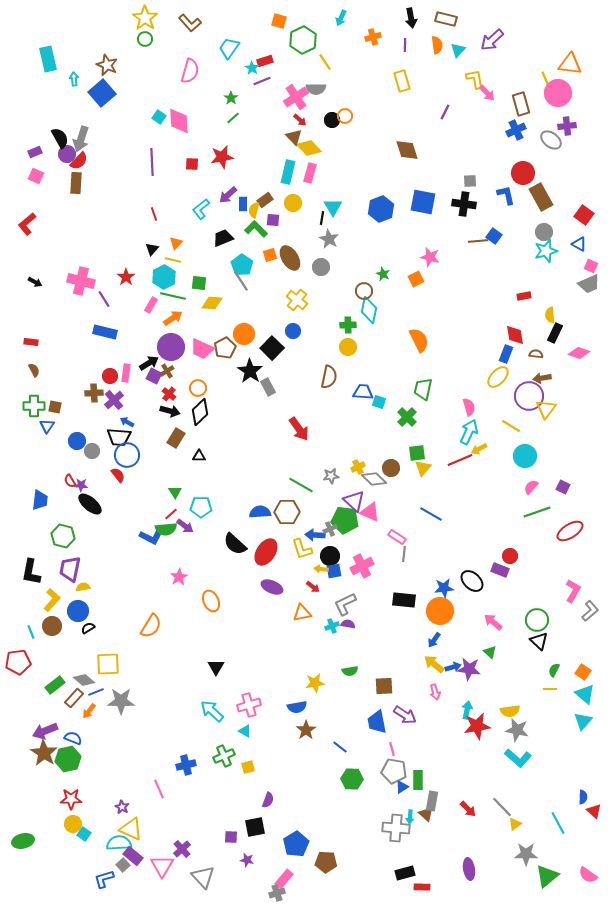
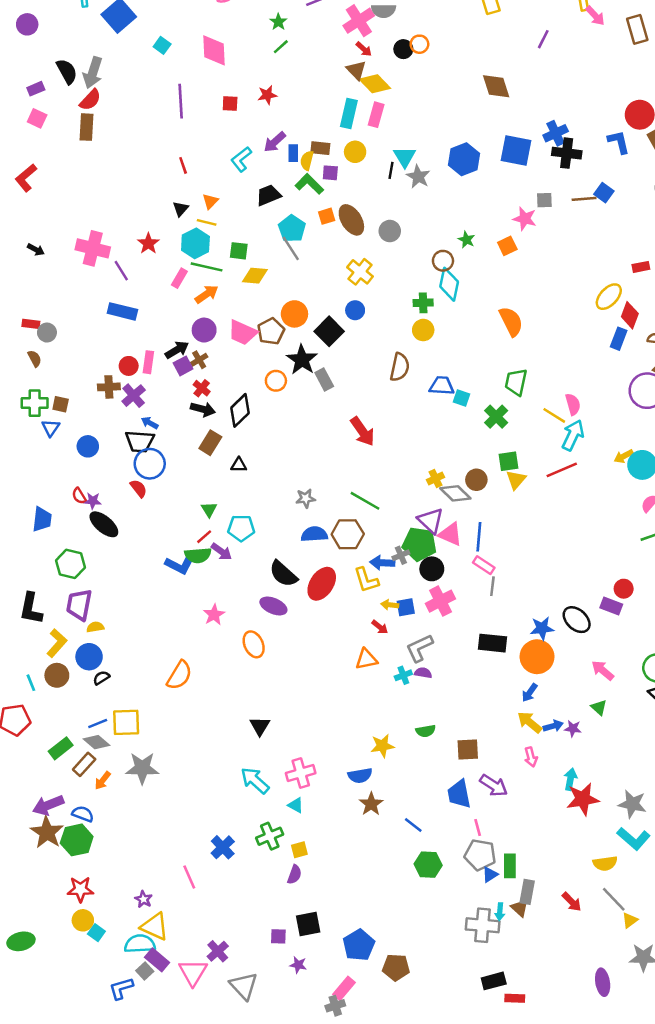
cyan square: (159, 117) -> (162, 45), moved
blue cross: (516, 130) -> (556, 133), moved
purple circle: (67, 154) -> (27, 24), moved
red star: (222, 157) -> (267, 95), size x0.7
gray square: (470, 181) -> (544, 200), moved
brown rectangle: (265, 200) -> (320, 148), turned 42
gray star: (329, 239) -> (418, 177), moved
red diamond: (515, 335) -> (630, 315), turned 30
purple circle: (171, 347) -> (204, 330), size x0.7
purple square: (154, 376) -> (183, 366), turned 35
yellow ellipse: (498, 377) -> (609, 297), moved
orange circle: (198, 388) -> (276, 381), moved
yellow line: (511, 426) -> (554, 415), moved
yellow arrow: (479, 449) -> (624, 456), moved
gray circle: (92, 451) -> (47, 333), moved
gray star: (331, 476) -> (306, 498), moved
blue line: (431, 514) -> (479, 537), moved, turned 65
black circle: (330, 556) -> (432, 569), moved
purple ellipse: (272, 587) -> (273, 606), moved
purple star: (469, 669) -> (573, 729), size x0.6
blue line: (96, 692) -> (98, 724), moved
yellow semicircle: (510, 711) -> (605, 863), moved
blue cross: (186, 765) -> (223, 847), turned -30
purple semicircle: (268, 800) -> (294, 875), moved
purple ellipse: (469, 869) -> (603, 982), moved

